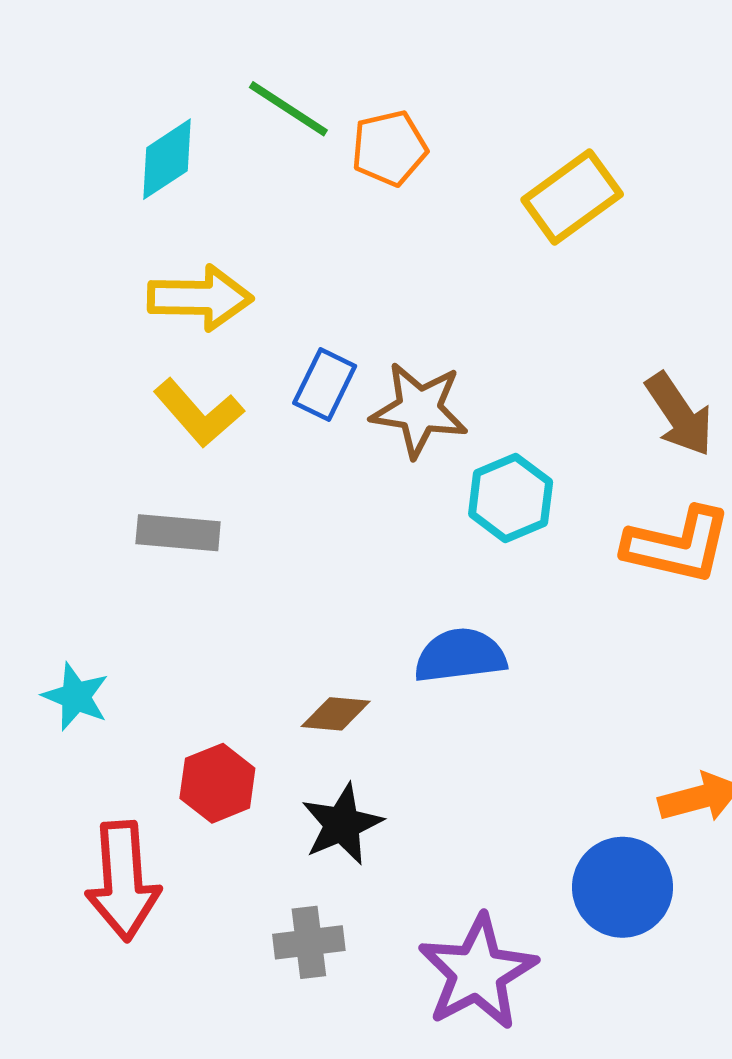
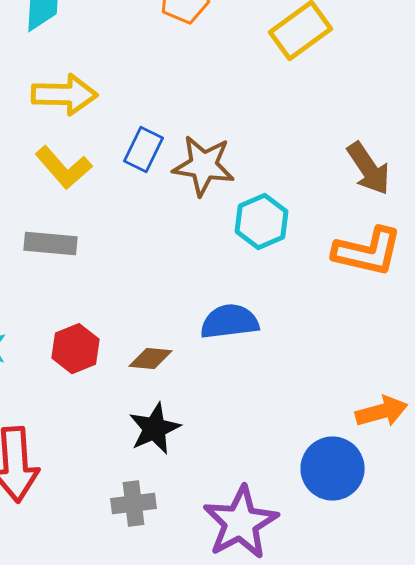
red hexagon: (217, 783) -> (76, 349), moved

